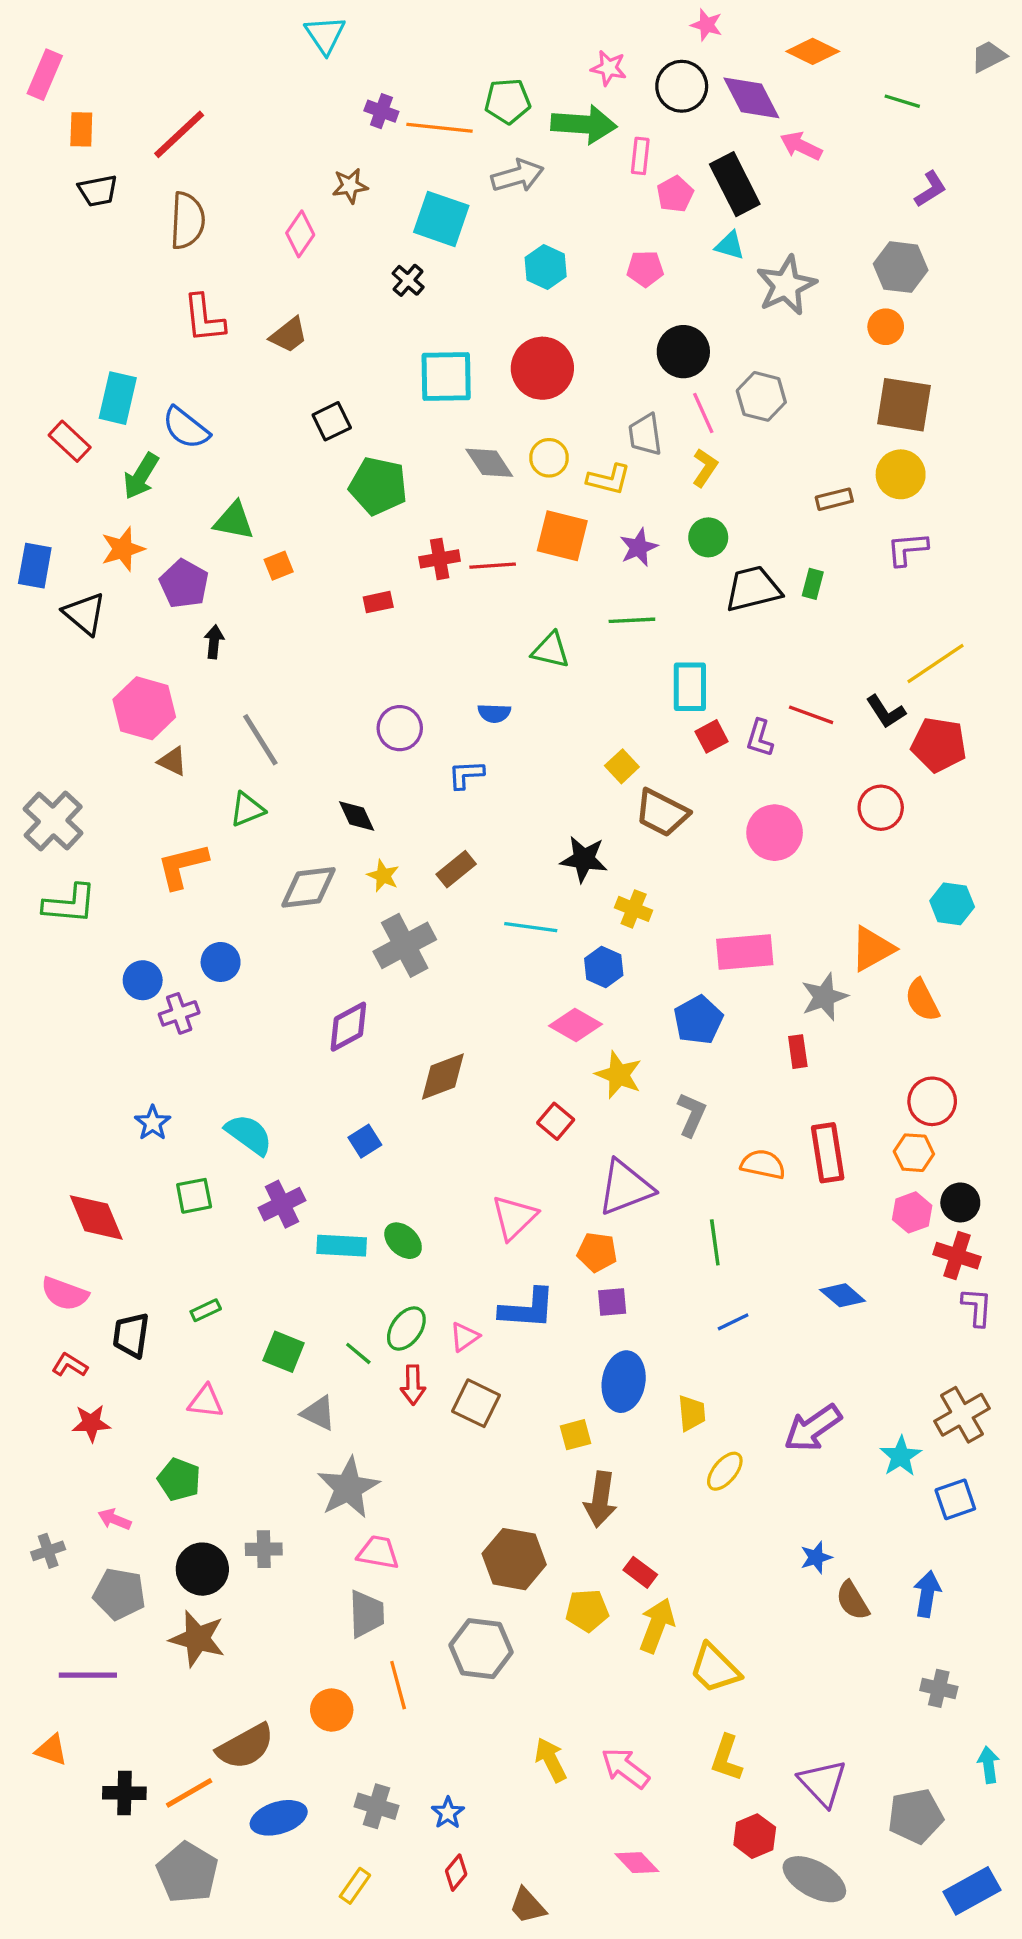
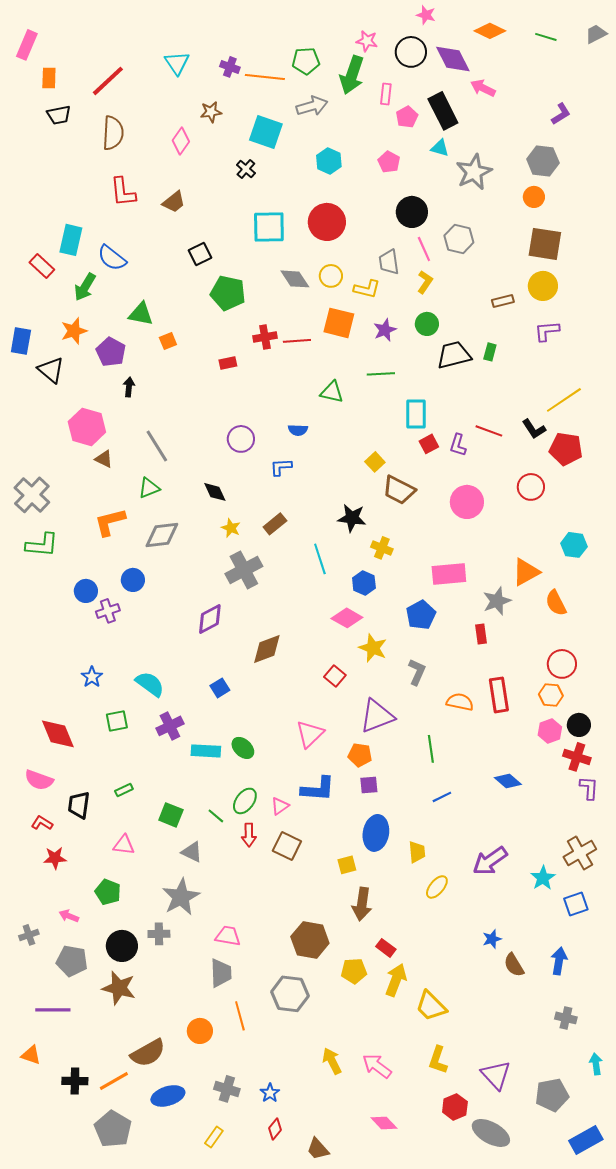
cyan triangle: (325, 35) -> (177, 63), moved
green line: (902, 101) -> (546, 37), moved
green arrow: (584, 124) -> (352, 75), turned 105
pink pentagon: (645, 269) -> (389, 162), turned 30
gray diamond: (309, 887) -> (162, 535), moved
cyan line: (531, 927) -> (320, 559), turned 64
gray star: (348, 1488) -> (181, 897), moved

